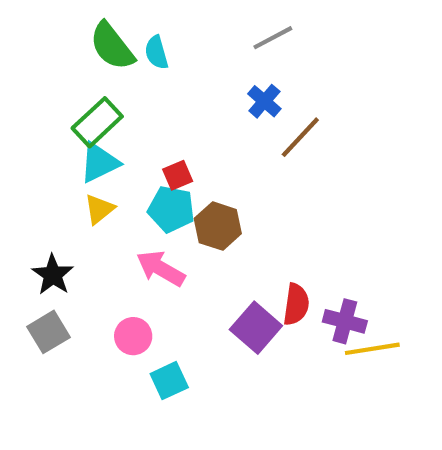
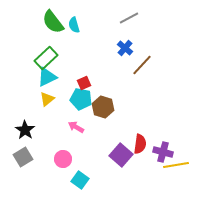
pink arrow: (161, 268) -> (76, 127), size x0.7
cyan square: (169, 381) -> (80, 180), turned -30

